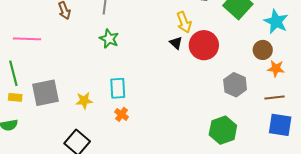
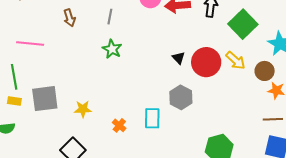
yellow arrow: (184, 22) -> (236, 61), moved, turned -30
gray hexagon: (235, 85) -> (181, 97), moved
cyan rectangle: (118, 88) -> (152, 118), moved

